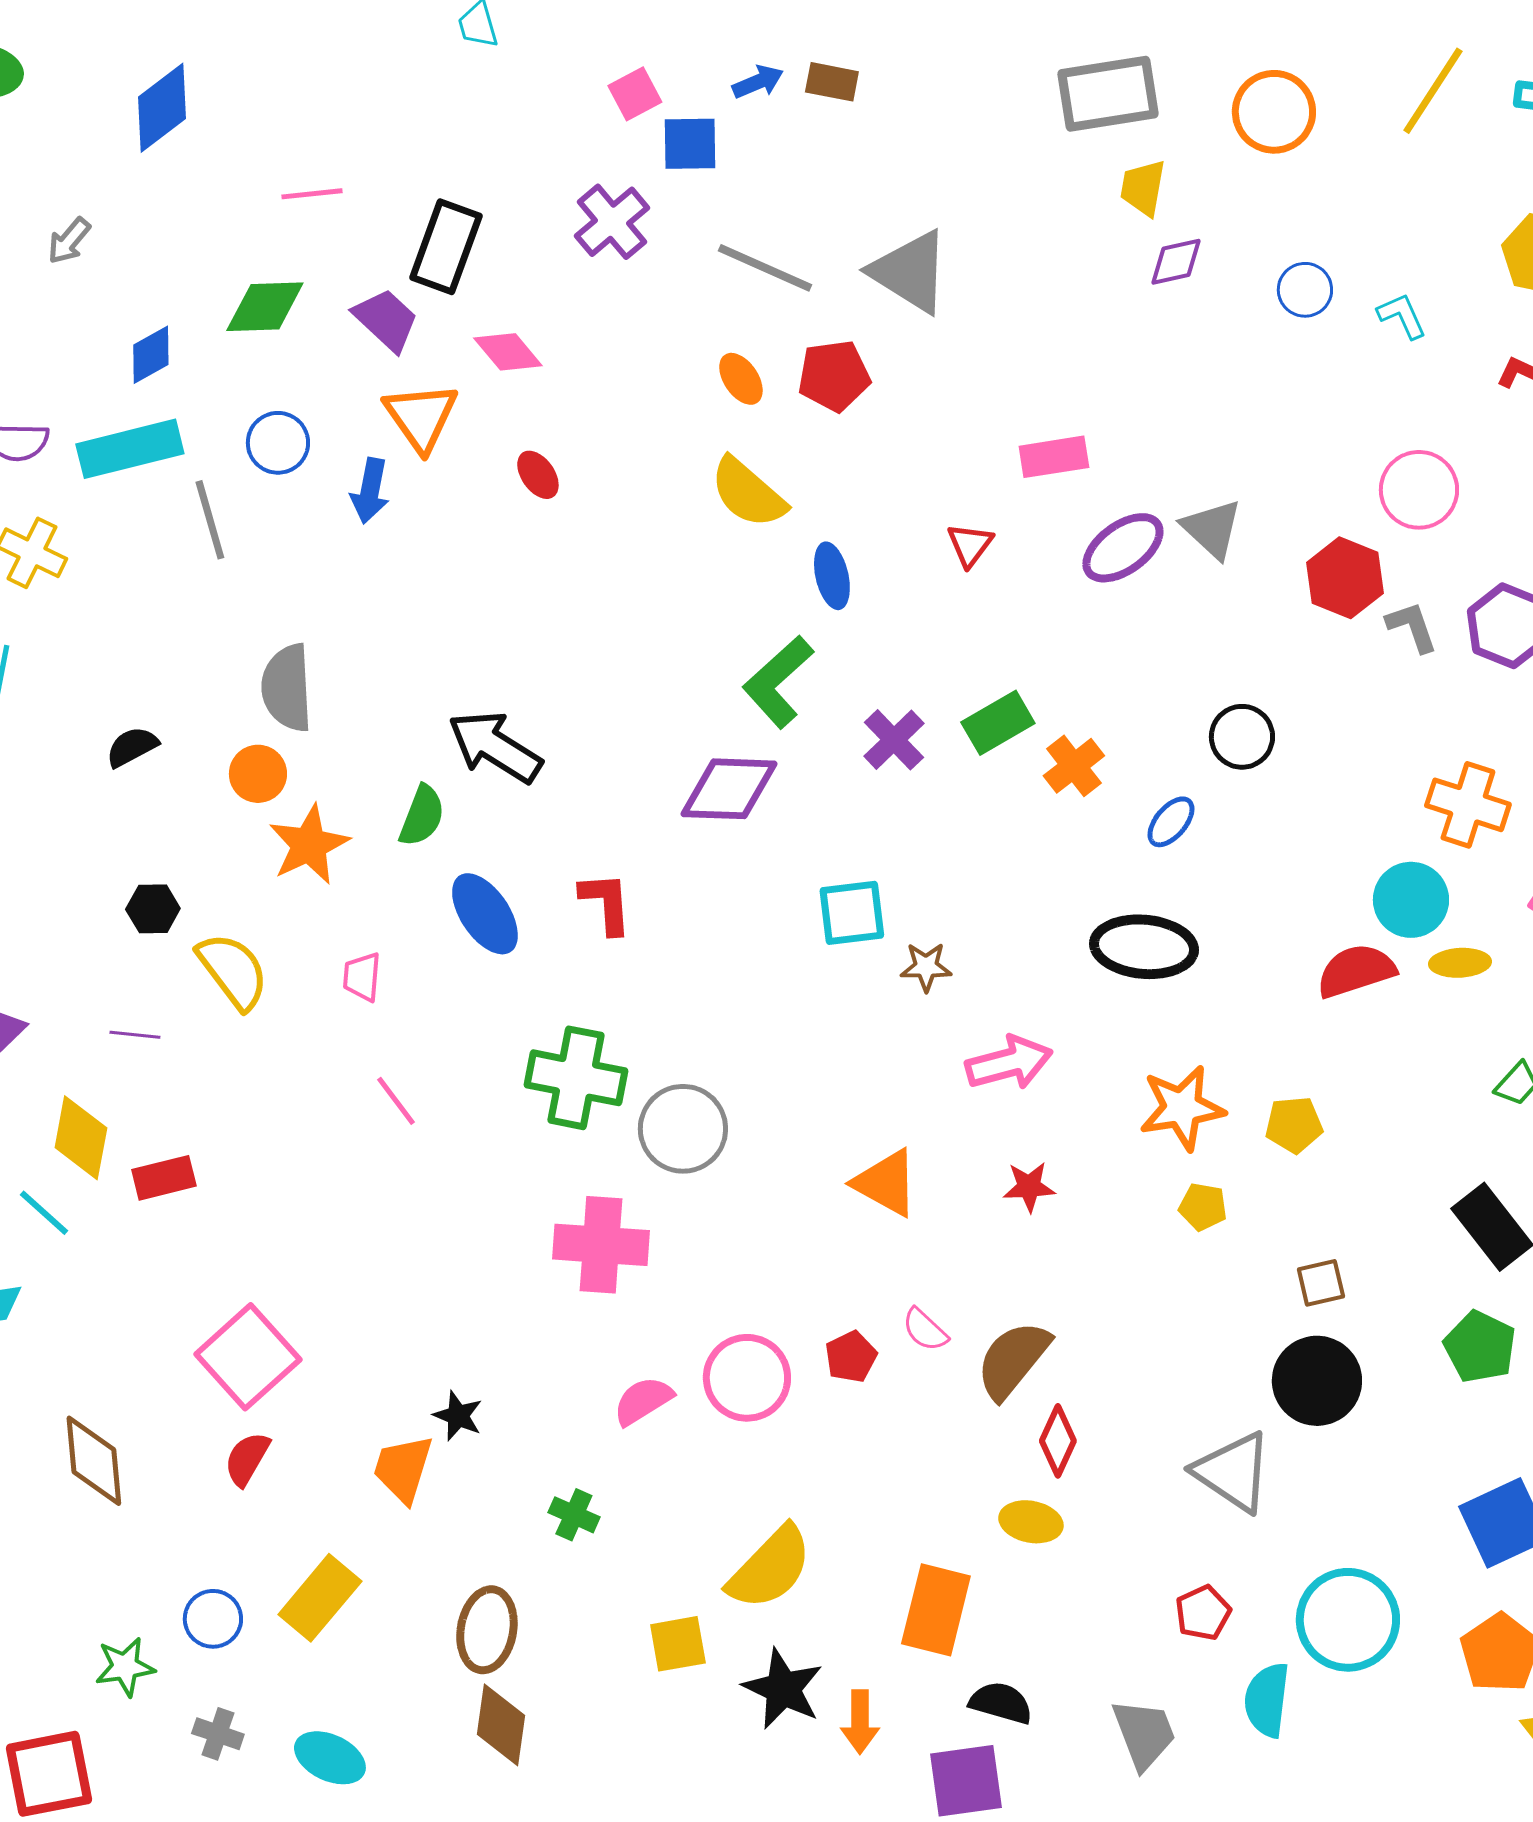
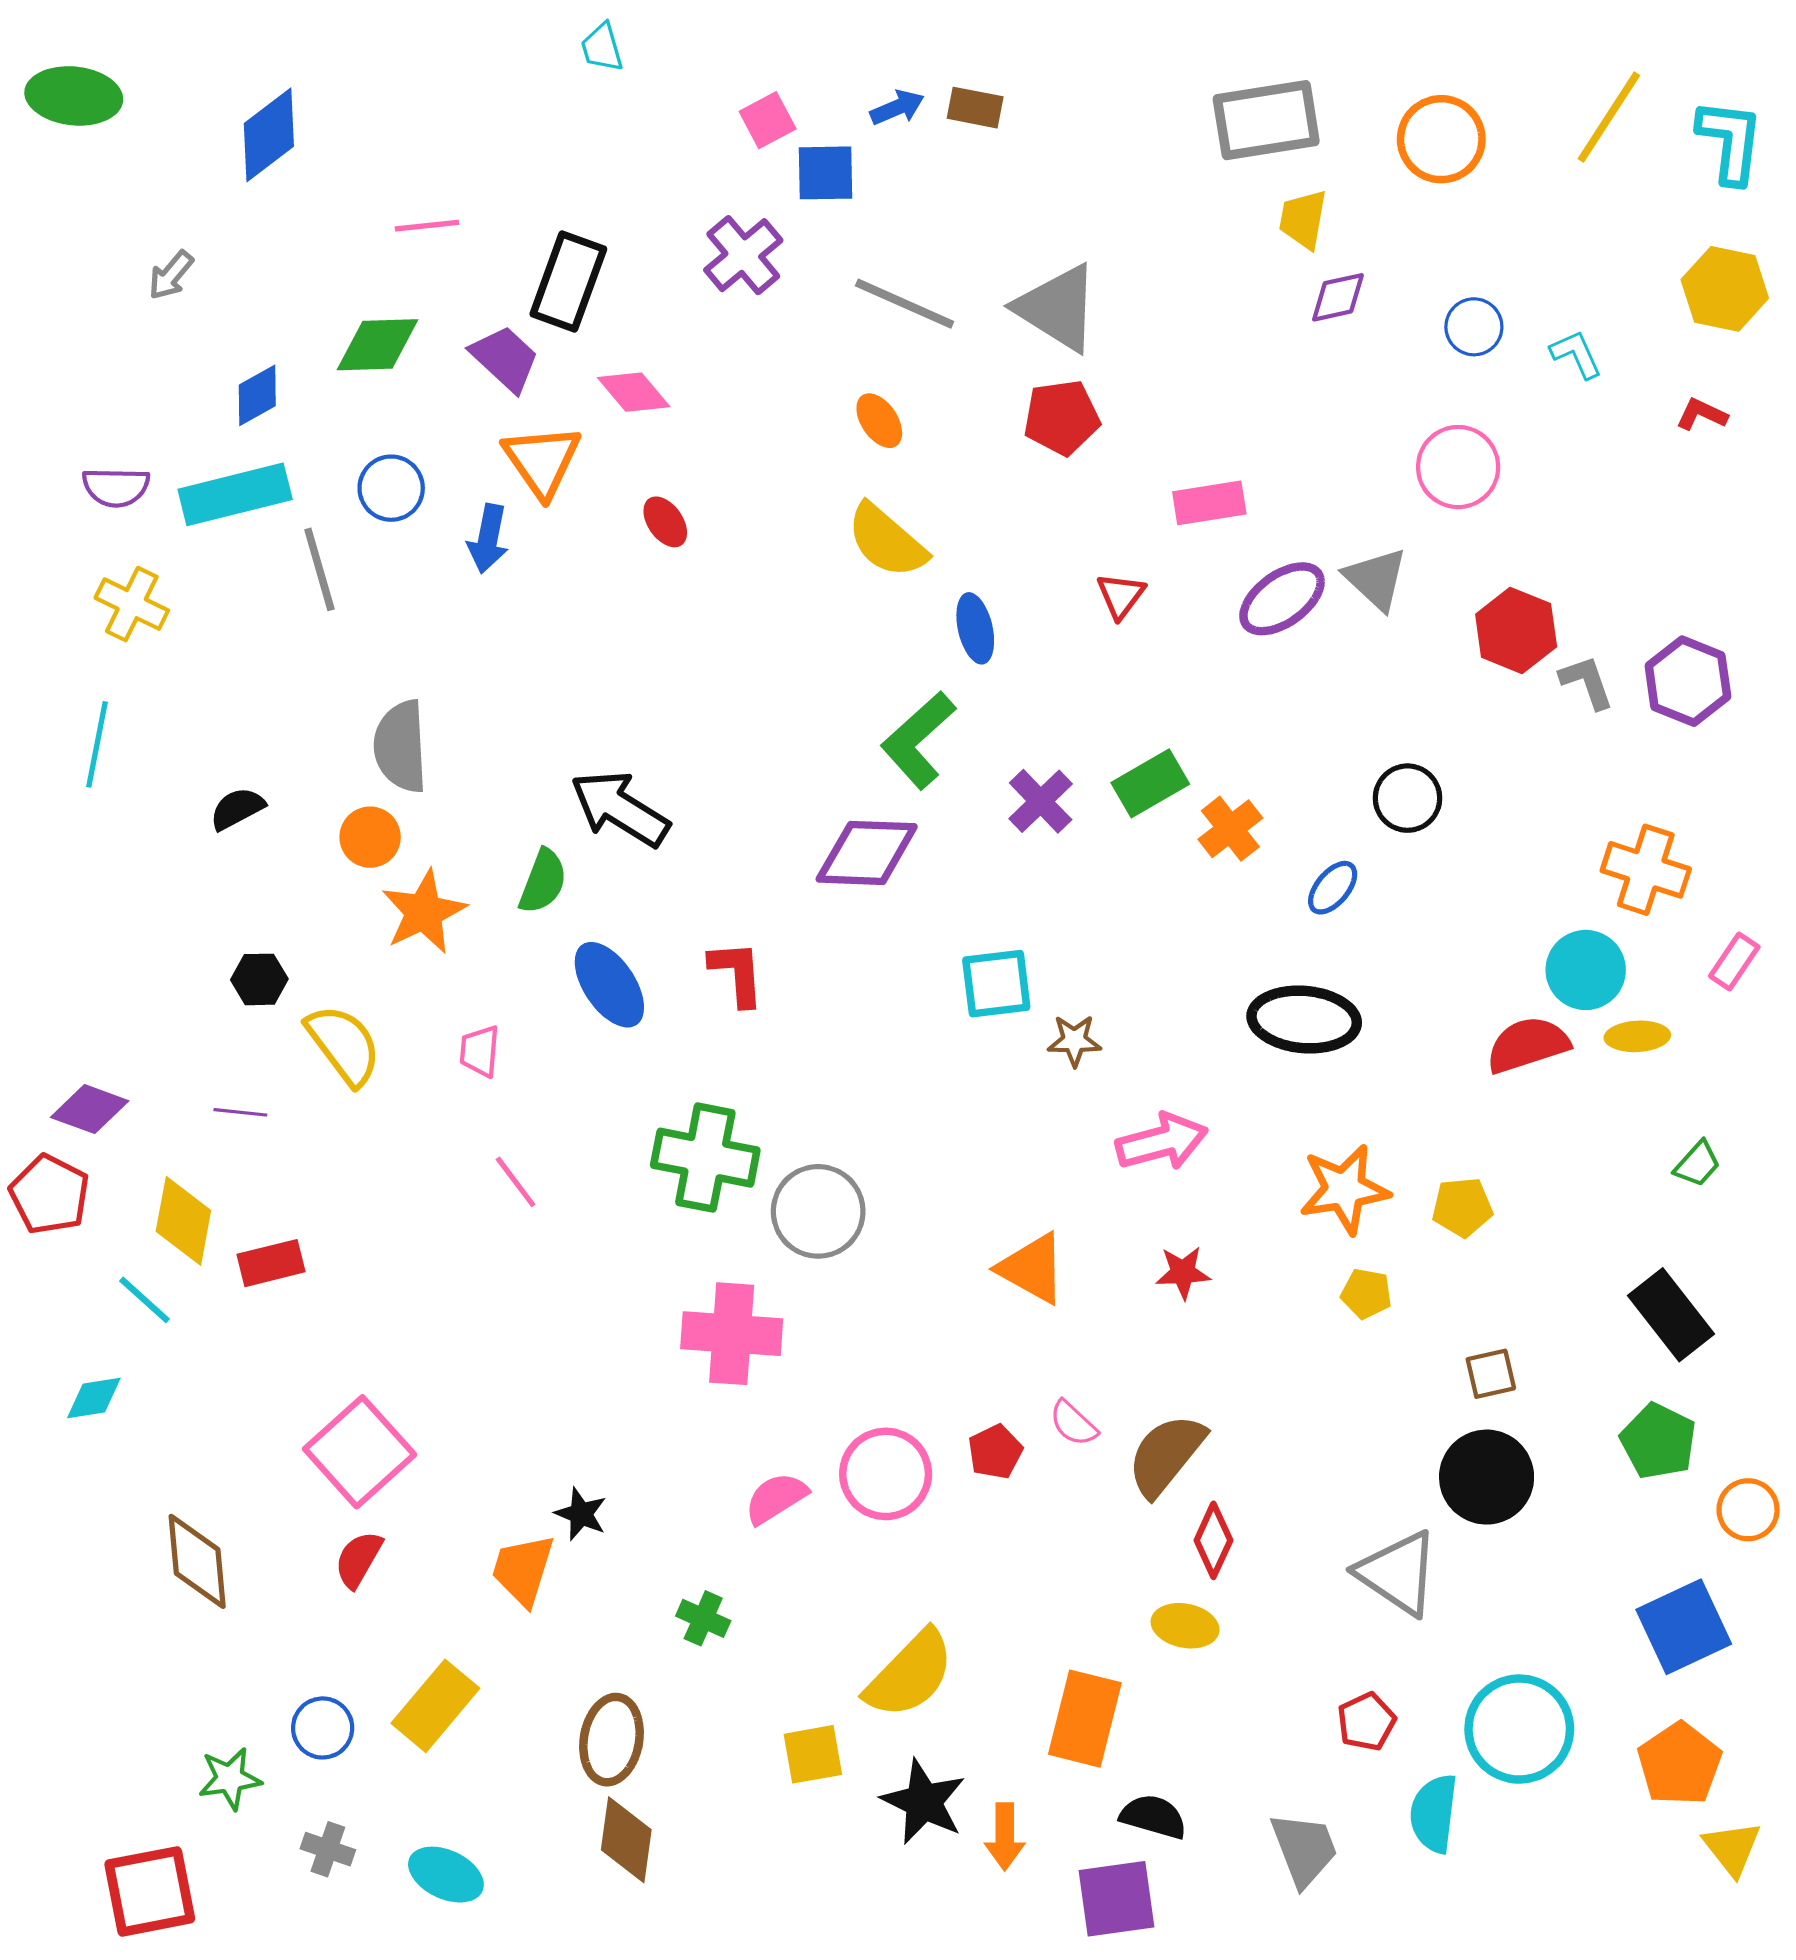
red pentagon: (834, 376) -> (1062, 417), moved
pink circle: (1419, 490) -> (1458, 467), moved

